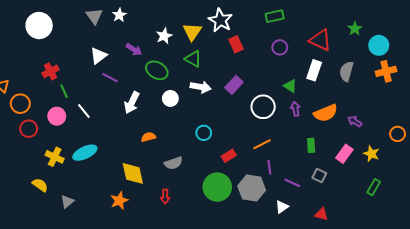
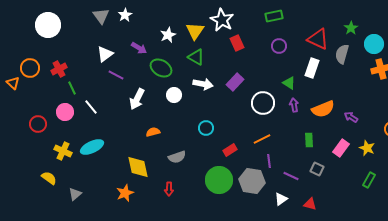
gray semicircle: (346, 71) -> (342, 54), moved
orange circle: (20, 104) -> (30, 68), moved
red triangle: (321, 214) -> (310, 204), moved

